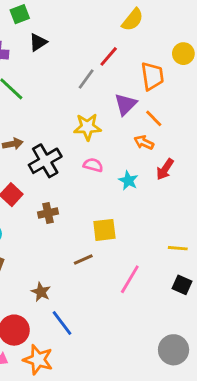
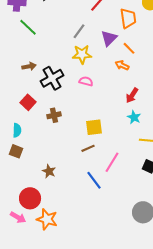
gray line: (86, 79) -> (79, 31), moved
red arrow: (165, 169) -> (132, 95), moved
cyan star: (128, 181) -> (134, 117), moved
brown line: (83, 260) -> (88, 148), moved
blue line: (62, 323) -> (94, 180), moved

